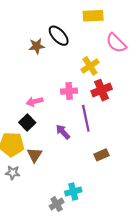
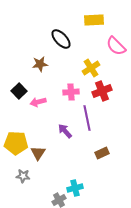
brown star: (37, 46) -> (40, 64), moved
black square: (27, 122) -> (19, 91), moved
gray star: (13, 173) -> (23, 176), moved

